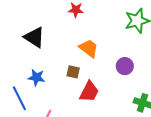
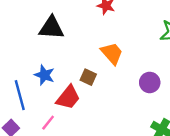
black triangle: (34, 37) -> (51, 28), turned -40
red trapezoid: (89, 92) -> (68, 98), moved

